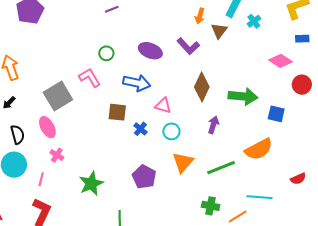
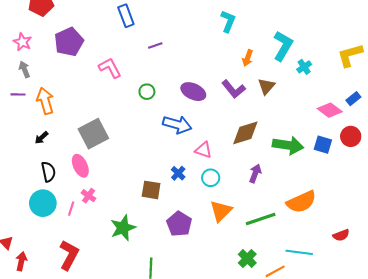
brown triangle: (219, 31) -> (266, 86), moved
blue rectangle: (302, 39) -> (353, 99), moved, turned -40
pink L-shape: (90, 78) -> (110, 68), moved
brown diamond: (202, 87) -> (245, 133), turned 44
brown square: (117, 112) -> (151, 190), moved
blue square: (276, 114) -> (323, 145), moved
pink line: (41, 179) -> (71, 209), moved
green cross: (211, 206) -> (247, 259), turned 30

